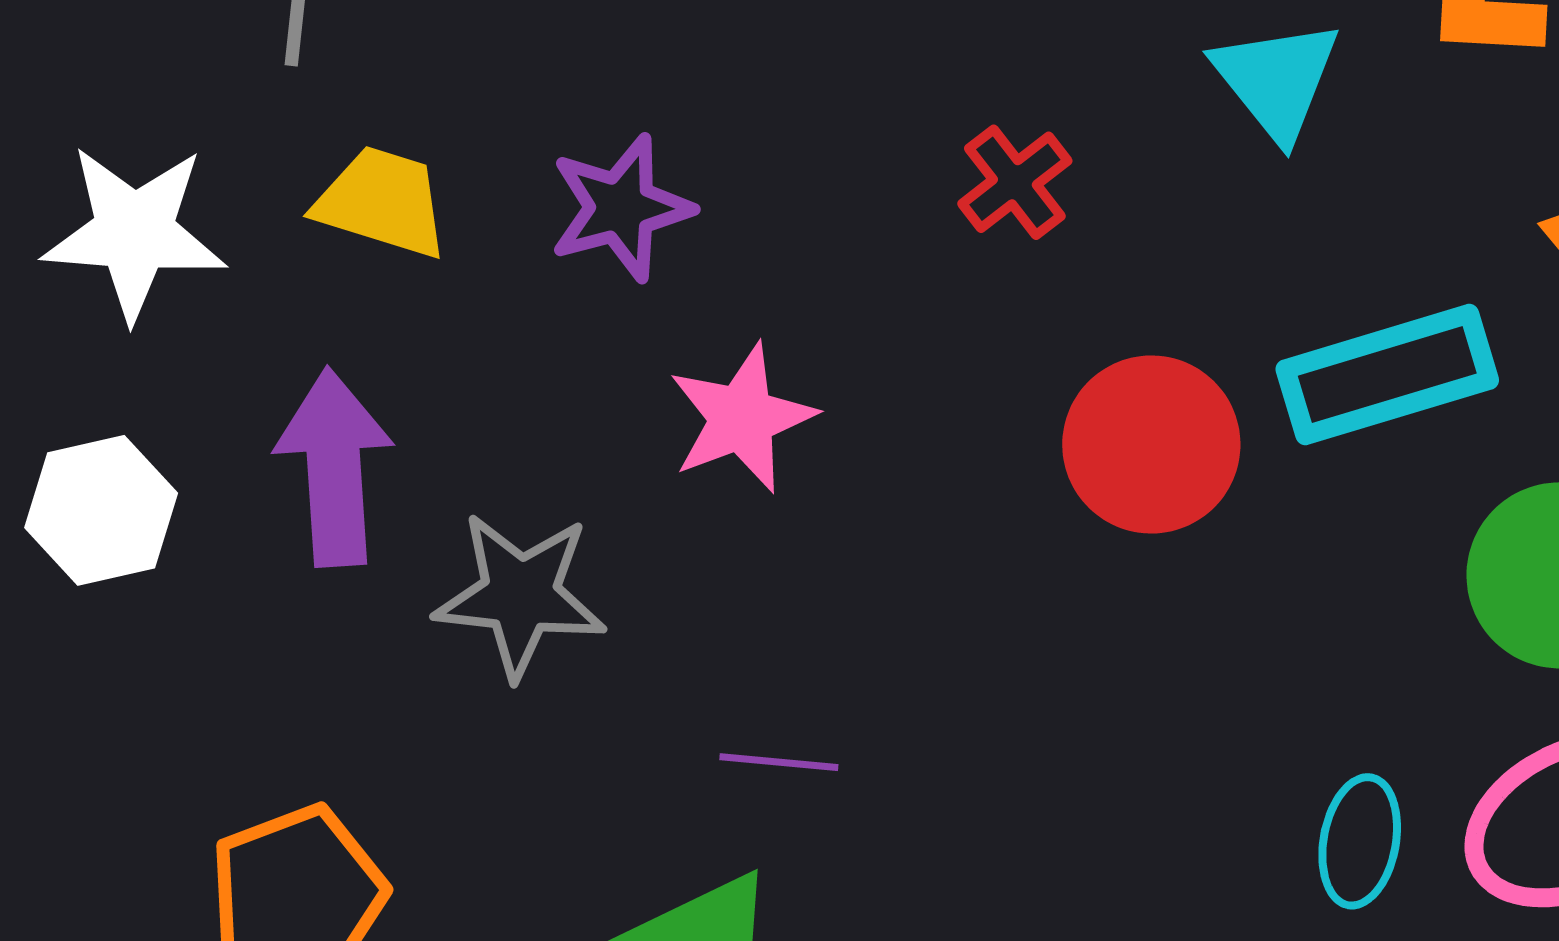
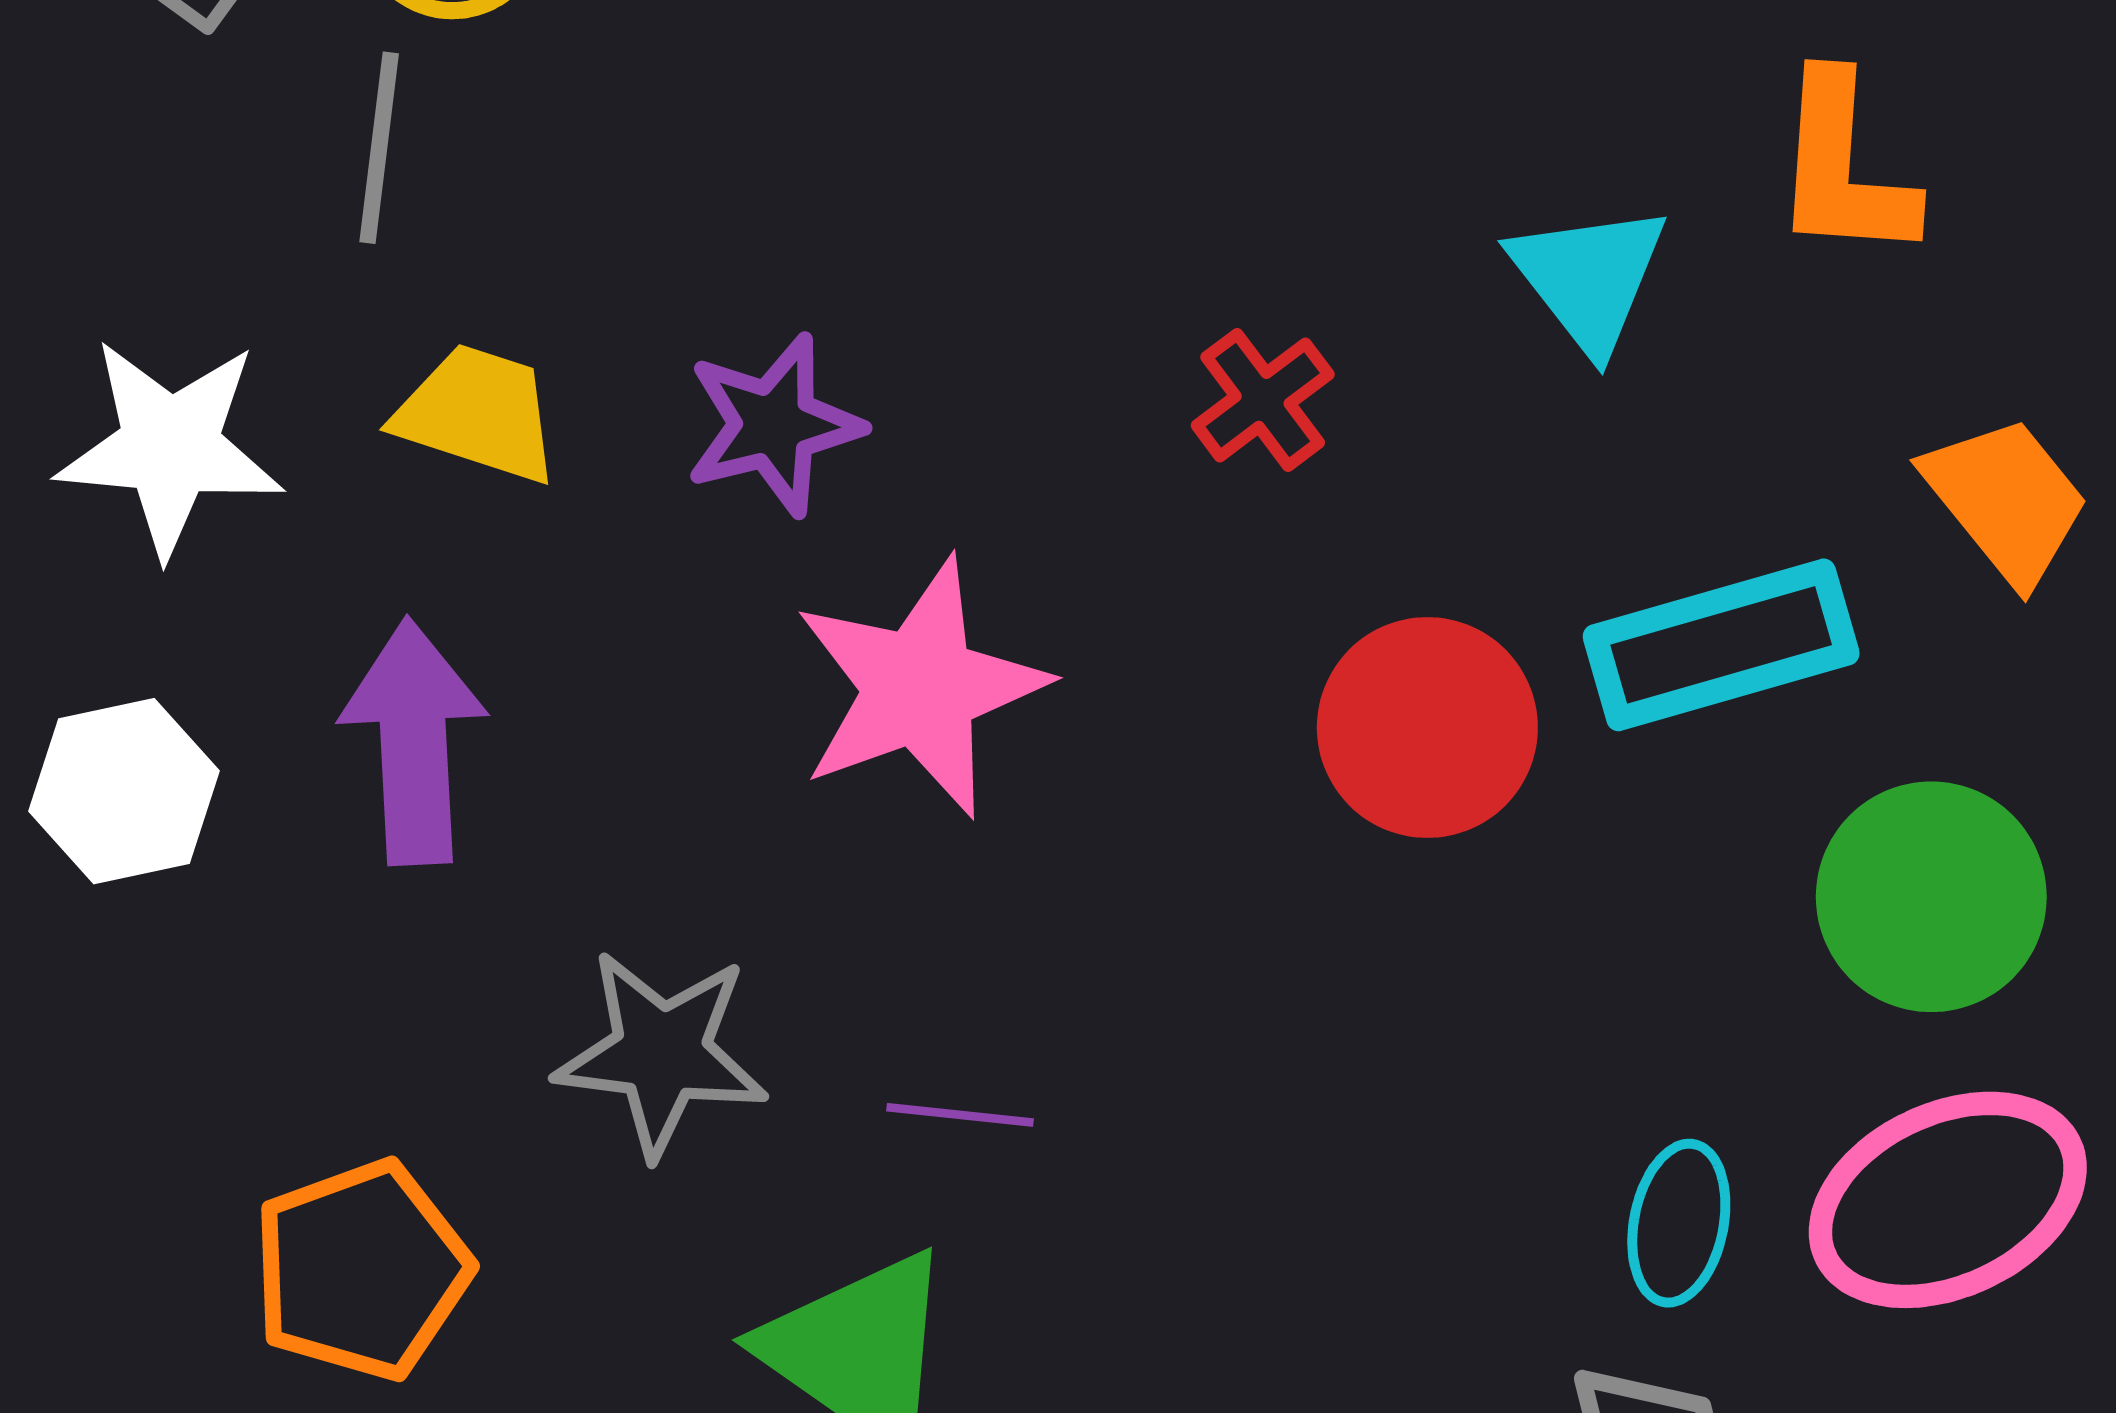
pink star: (742, 418) -> (920, 688), size x1.4
gray star: (520, 595) -> (661, 1053), moved

